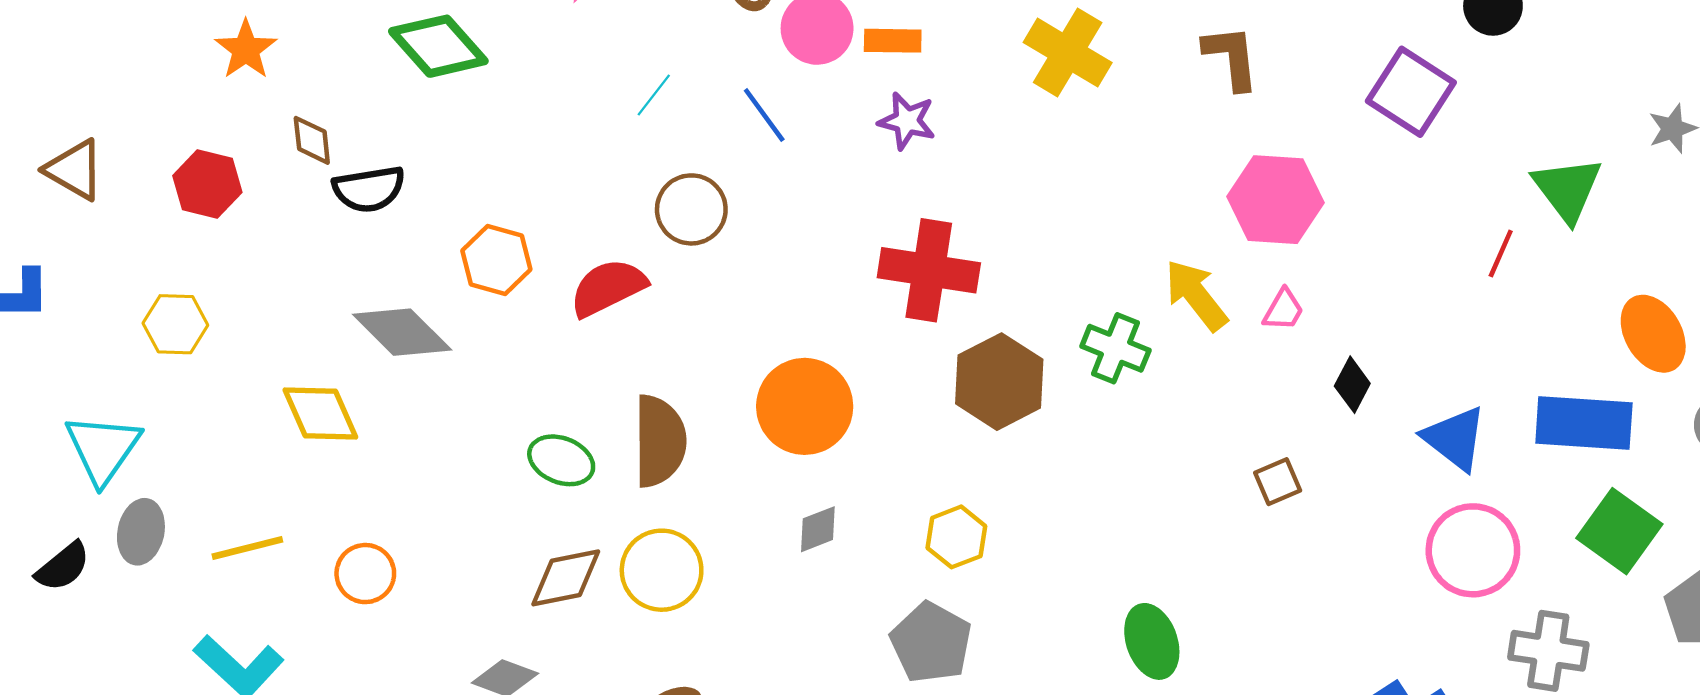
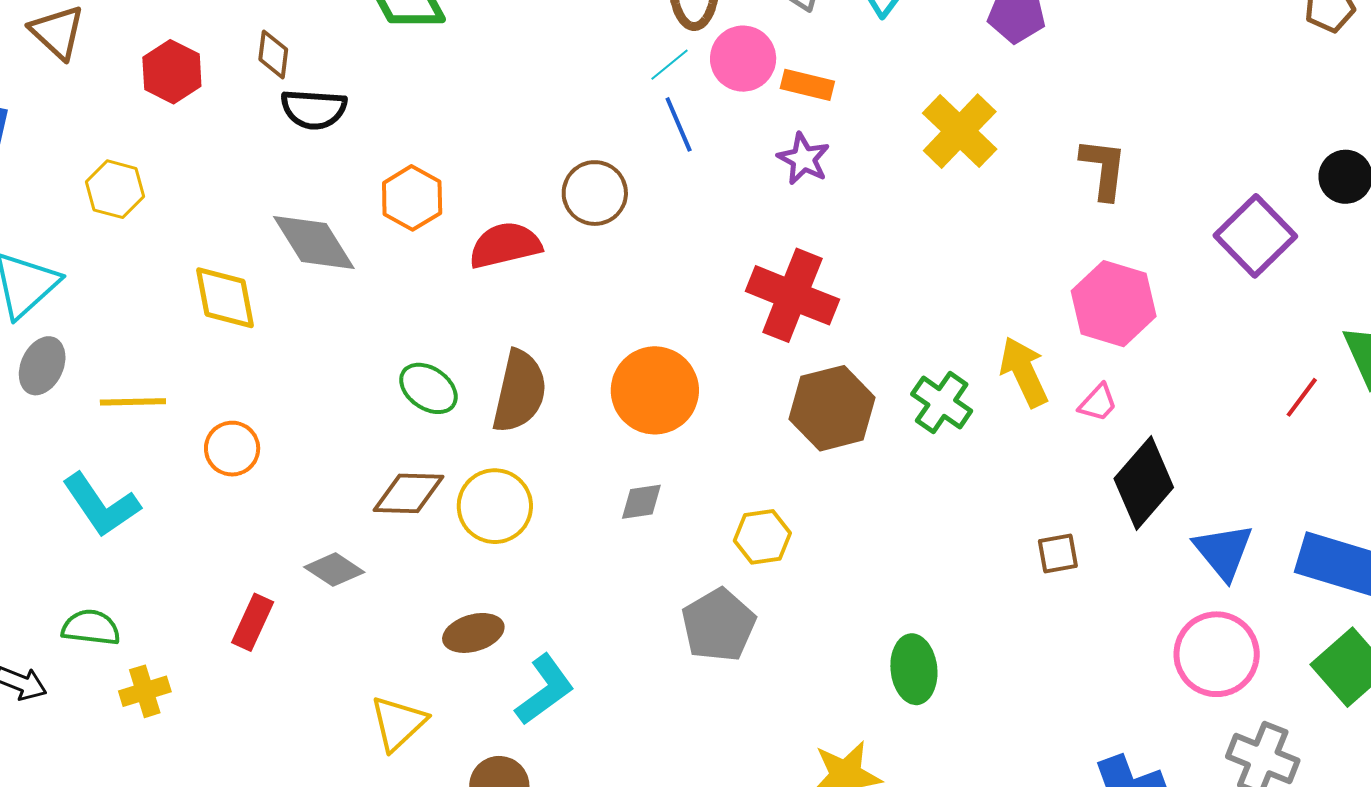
cyan line: (654, 95) -> (669, 65), moved
black diamond: (1352, 385) -> (1144, 483), size x1.8

